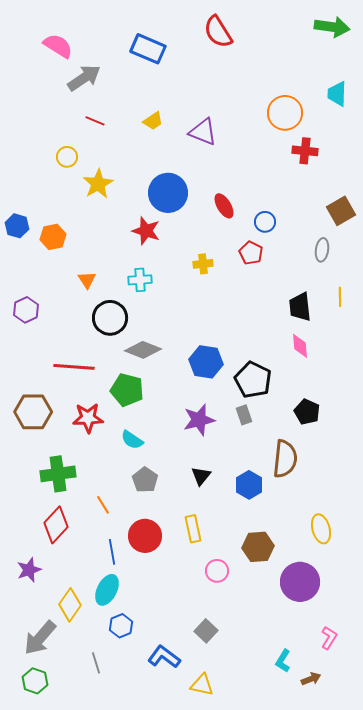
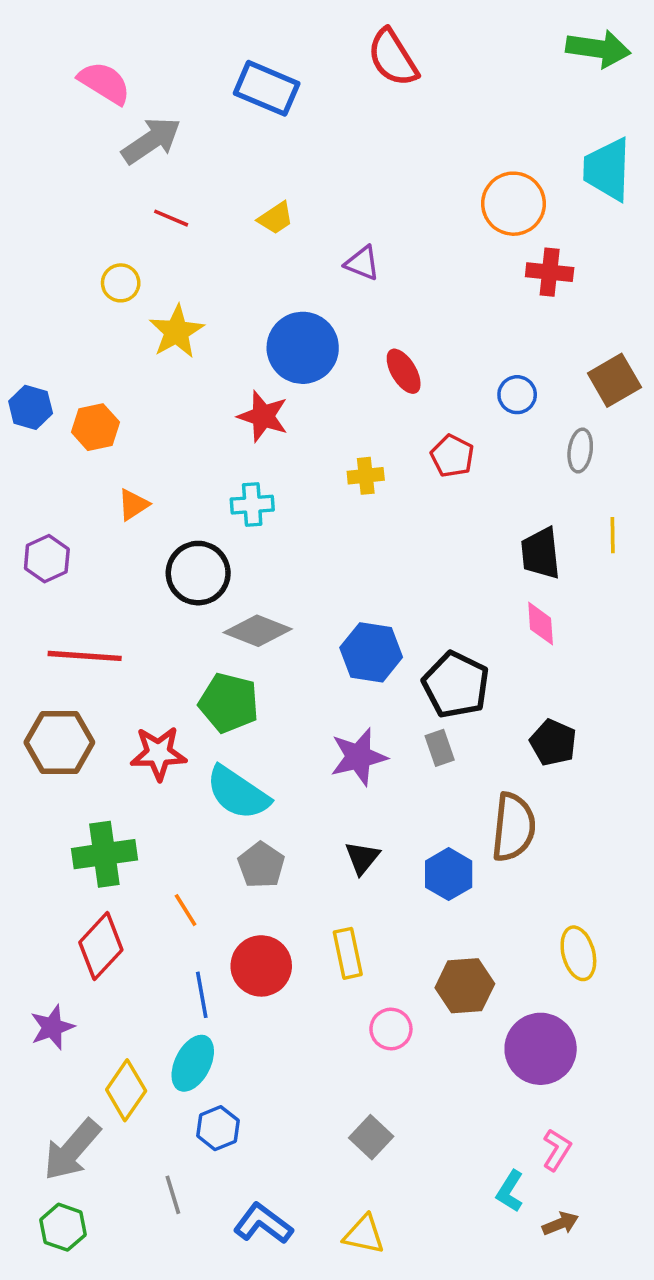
cyan trapezoid: (337, 94) -> (607, 169), size x1.4
purple triangle: (203, 132) -> (362, 263), moved, size x0.7
blue circle: (265, 222) -> (517, 395), moved
orange triangle: (87, 280) -> (133, 505), moved, turned 30
red line: (74, 367) -> (85, 656), moved
cyan semicircle: (132, 440) -> (238, 793), size x1.6
pink L-shape: (329, 638) -> (557, 1150), moved
blue L-shape: (164, 657) -> (263, 1224), moved

